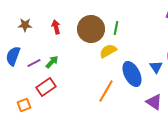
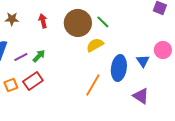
green line: (116, 28) -> (103, 22), turned -56
blue ellipse: (132, 74) -> (119, 68), turned 35
orange square: (24, 105) -> (11, 85), moved

